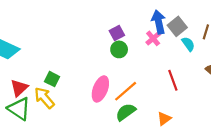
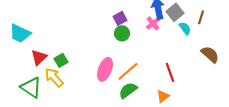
green square: (52, 79) -> (61, 60), turned 32
red line: (173, 80) -> (170, 72), moved
red triangle: (19, 88) -> (39, 57), moved

